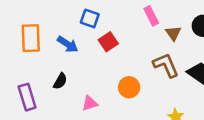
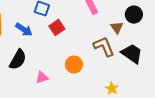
brown triangle: (173, 33) -> (117, 28), moved
black semicircle: (60, 81) -> (18, 60), size x1.5

